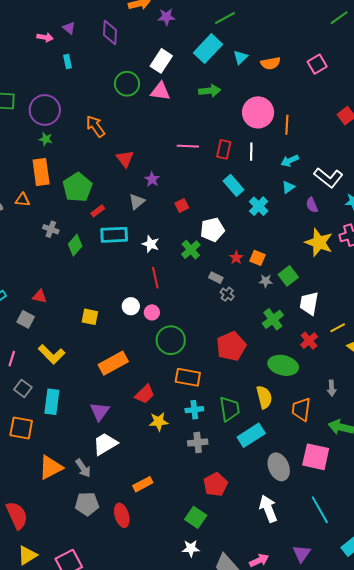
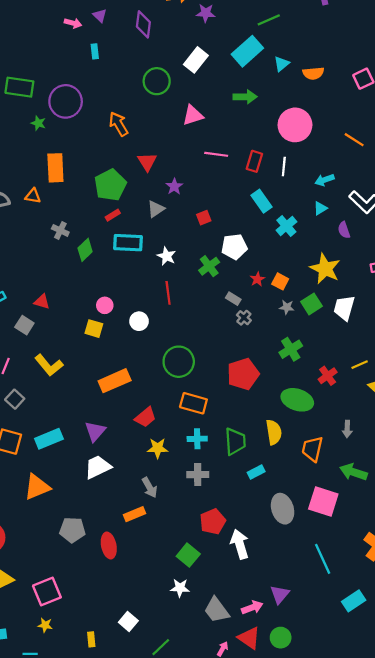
pink triangle: (160, 91) -> (193, 115), moved, turned -30
orange line: (287, 125) -> (354, 140), moved, turned -66
green star: (46, 139) -> (38, 123), moved
green pentagon: (77, 187) -> (110, 185), moved
yellow star: (319, 242) -> (325, 269), moved
white trapezoid: (309, 303) -> (344, 308), moved
pink circle: (152, 312) -> (105, 305), moved
cyan rectangle: (52, 402) -> (49, 439), moved, turned 55
cyan rectangle: (251, 435) -> (256, 472), size x0.6
gray arrow: (83, 468) -> (150, 487), moved
white arrow: (268, 509) -> (240, 544), moved
purple triangle: (302, 554) -> (280, 594), moved

